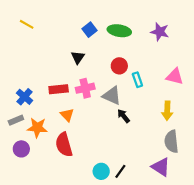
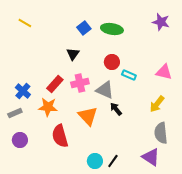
purple star: (160, 32) -> (161, 22), moved
cyan rectangle: (137, 80) -> (129, 75), turned -48
red rectangle: (59, 89) -> (55, 84), turned -42
yellow arrow: (167, 111) -> (157, 104), turned 36
orange triangle: (67, 115) -> (88, 116), moved, size x1.5
orange star: (37, 128) -> (48, 107), moved

